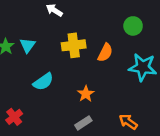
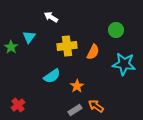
cyan triangle: (28, 45) -> (29, 37), moved
cyan semicircle: (43, 82) -> (52, 76), moved
orange arrow: (128, 122) -> (96, 106), moved

